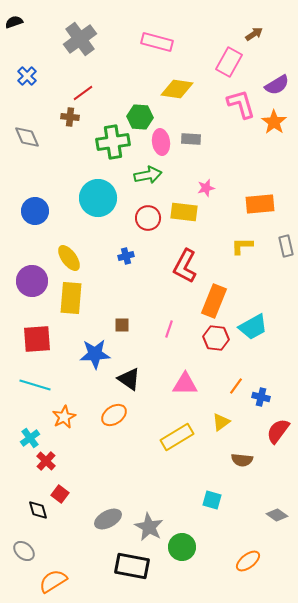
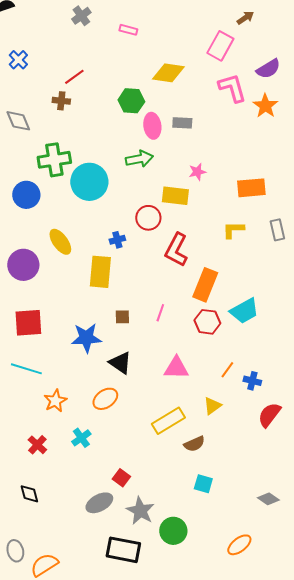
gray cross: (80, 39) -> (81, 16), moved, size x0.6
pink rectangle: (157, 42) -> (128, 30), moved, size x0.6
green cross: (113, 142) -> (54, 160), moved
red circle: (148, 218) -> (148, 218), moved
yellow rectangle: (71, 298) -> (100, 272), moved
brown square: (122, 325) -> (122, 317), moved
cyan cross: (30, 438) -> (81, 438), moved
brown semicircle: (242, 460) -> (194, 444), moved, turned -30
red square: (60, 494) -> (121, 478), moved
gray ellipse: (24, 551) -> (15, 551), moved, turned 35

